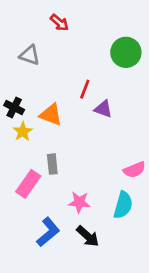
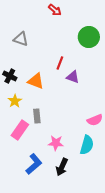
red arrow: (59, 23) -> (55, 10), moved
yellow star: (23, 132) -> (15, 101), moved
black arrow: (88, 236) -> (62, 167), turned 72

